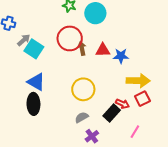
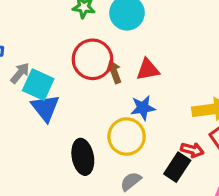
blue star: (121, 56) -> (143, 108), moved
blue triangle: (36, 82) -> (45, 108), moved, turned 30
black ellipse: (33, 104) -> (83, 157), moved

